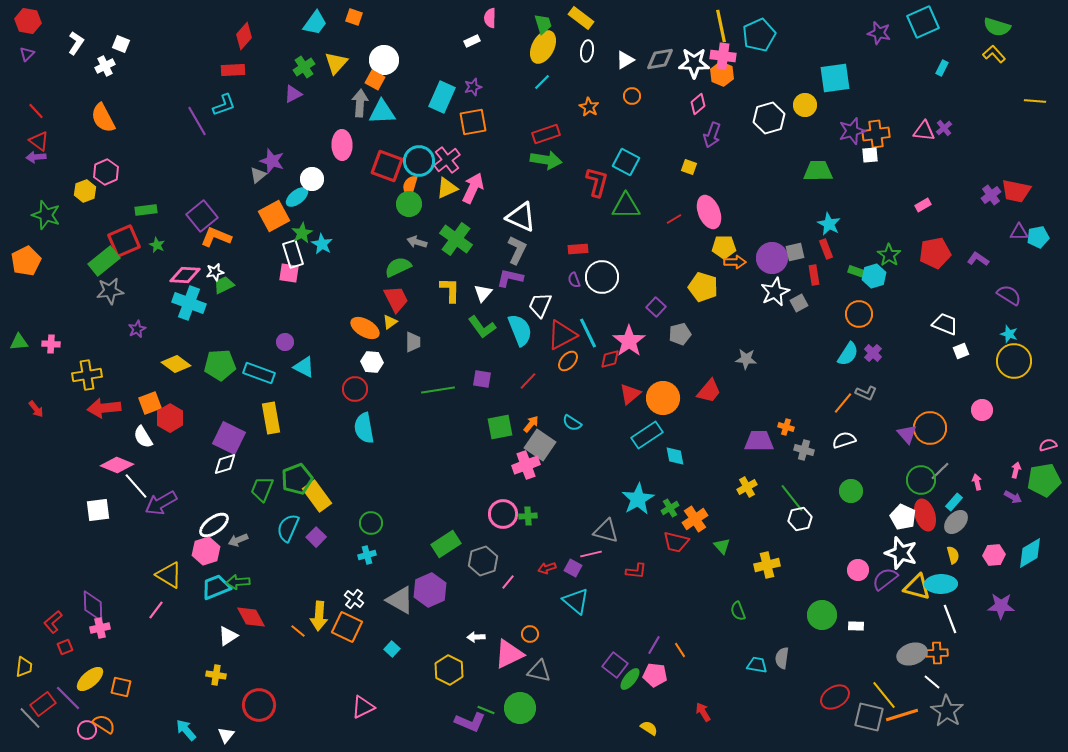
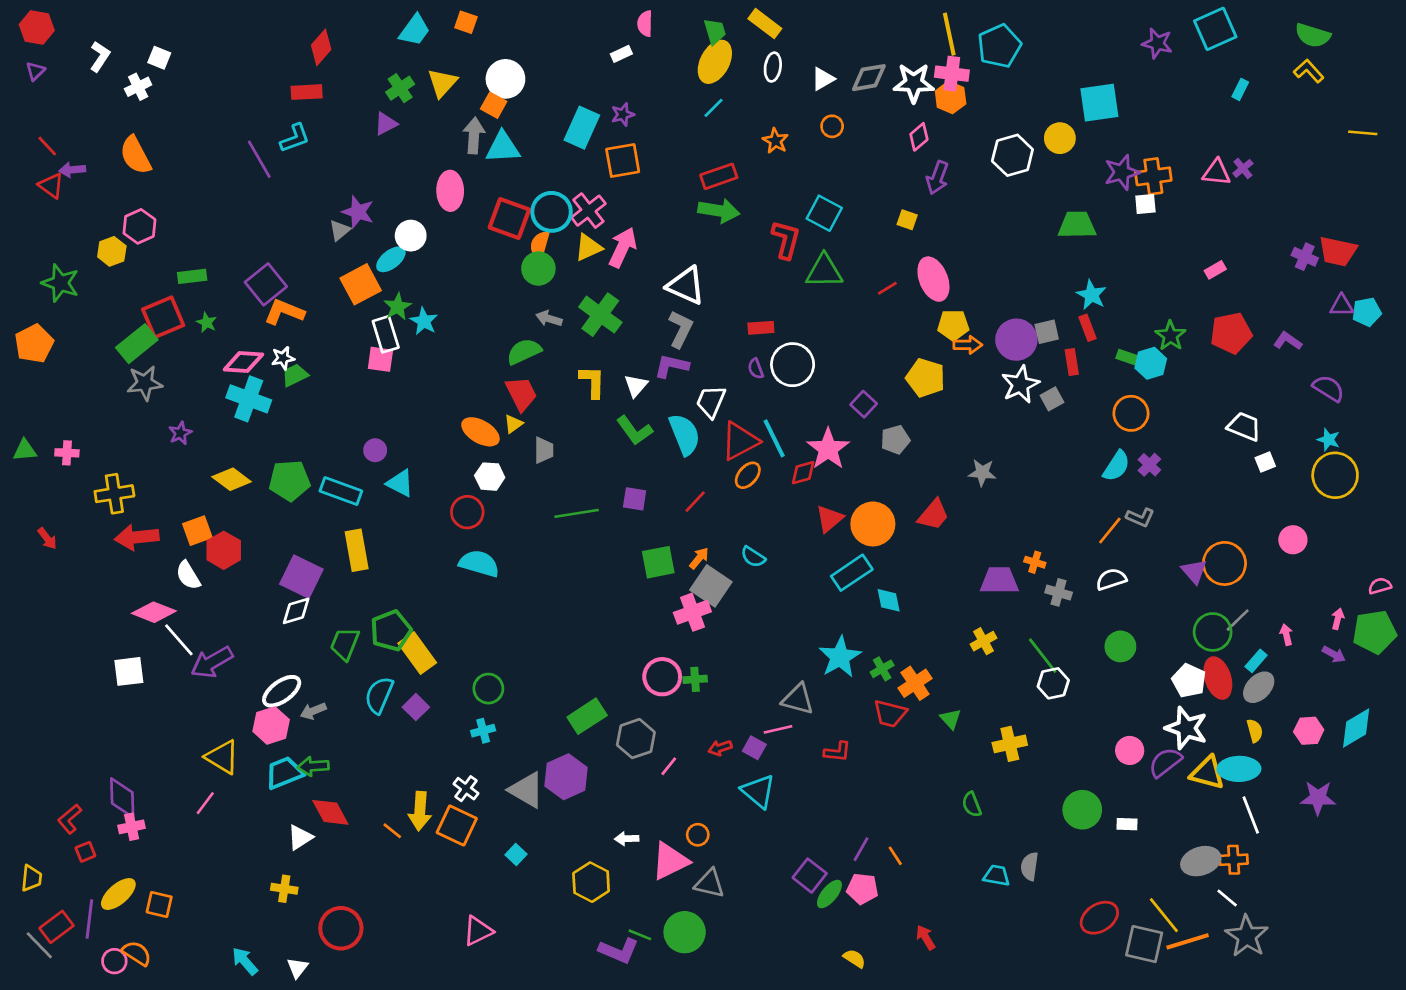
purple arrow: (36, 157) -> (72, 170), moved
purple cross: (991, 195) -> (1305, 257), turned -30
cyan semicircle: (364, 428) -> (479, 563), turned 116
purple line: (68, 698) -> (89, 919), turned 52

